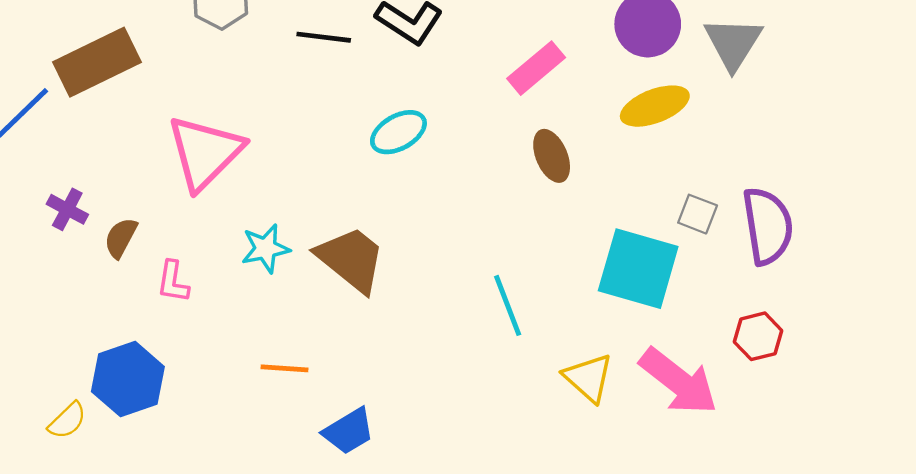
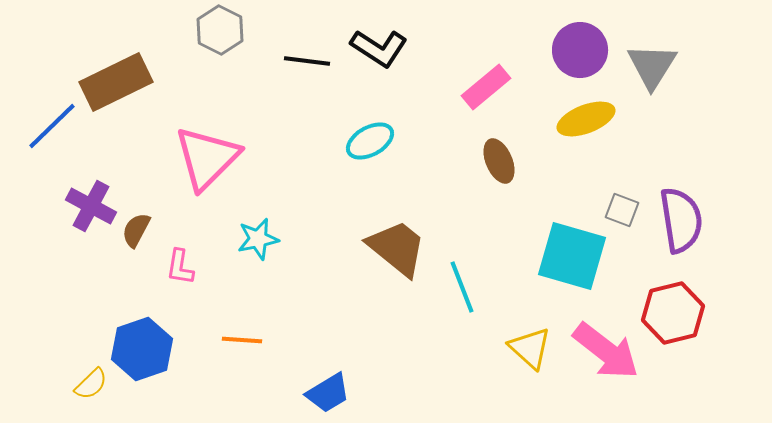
purple cross: (67, 209) -> (91, 206), size x1.4
brown trapezoid: (351, 259) -> (397, 248), moved
red hexagon: (758, 336) -> (673, 313), size x1.5
orange line: (285, 368) -> (242, 340), moved

